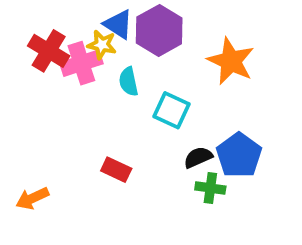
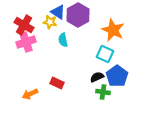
pink cross: (81, 63) -> (26, 42), moved
cyan square: (171, 110) -> (105, 54), moved
orange arrow: (32, 198) -> (30, 94), moved

